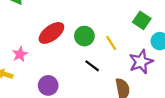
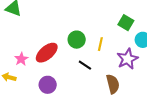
red ellipse: (51, 33) -> (47, 53), moved
yellow line: (111, 43) -> (100, 44), turned 48

